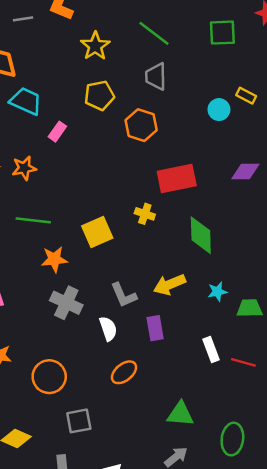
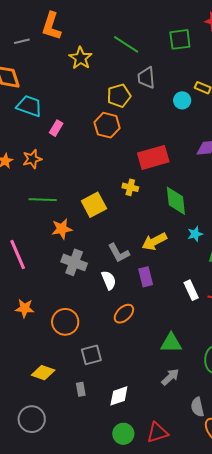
gray trapezoid: (156, 76) -> (146, 78), moved
yellow pentagon: (99, 95) -> (119, 96), moved
orange hexagon: (141, 125) -> (107, 125), moved
cyan star: (217, 292) -> (195, 234), moved

